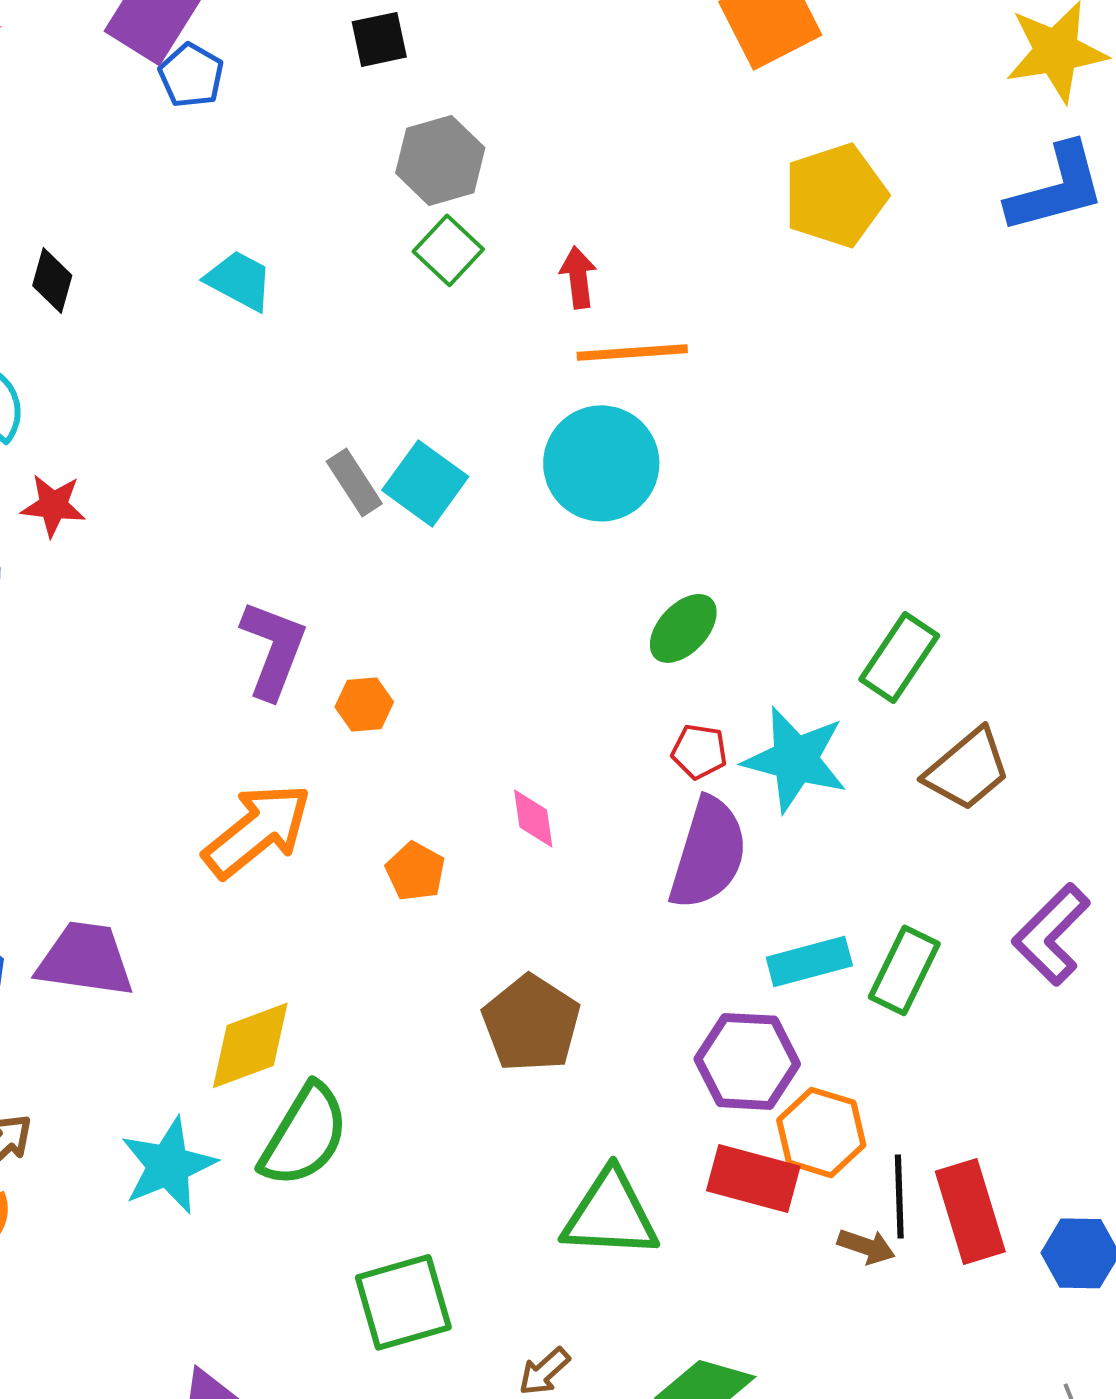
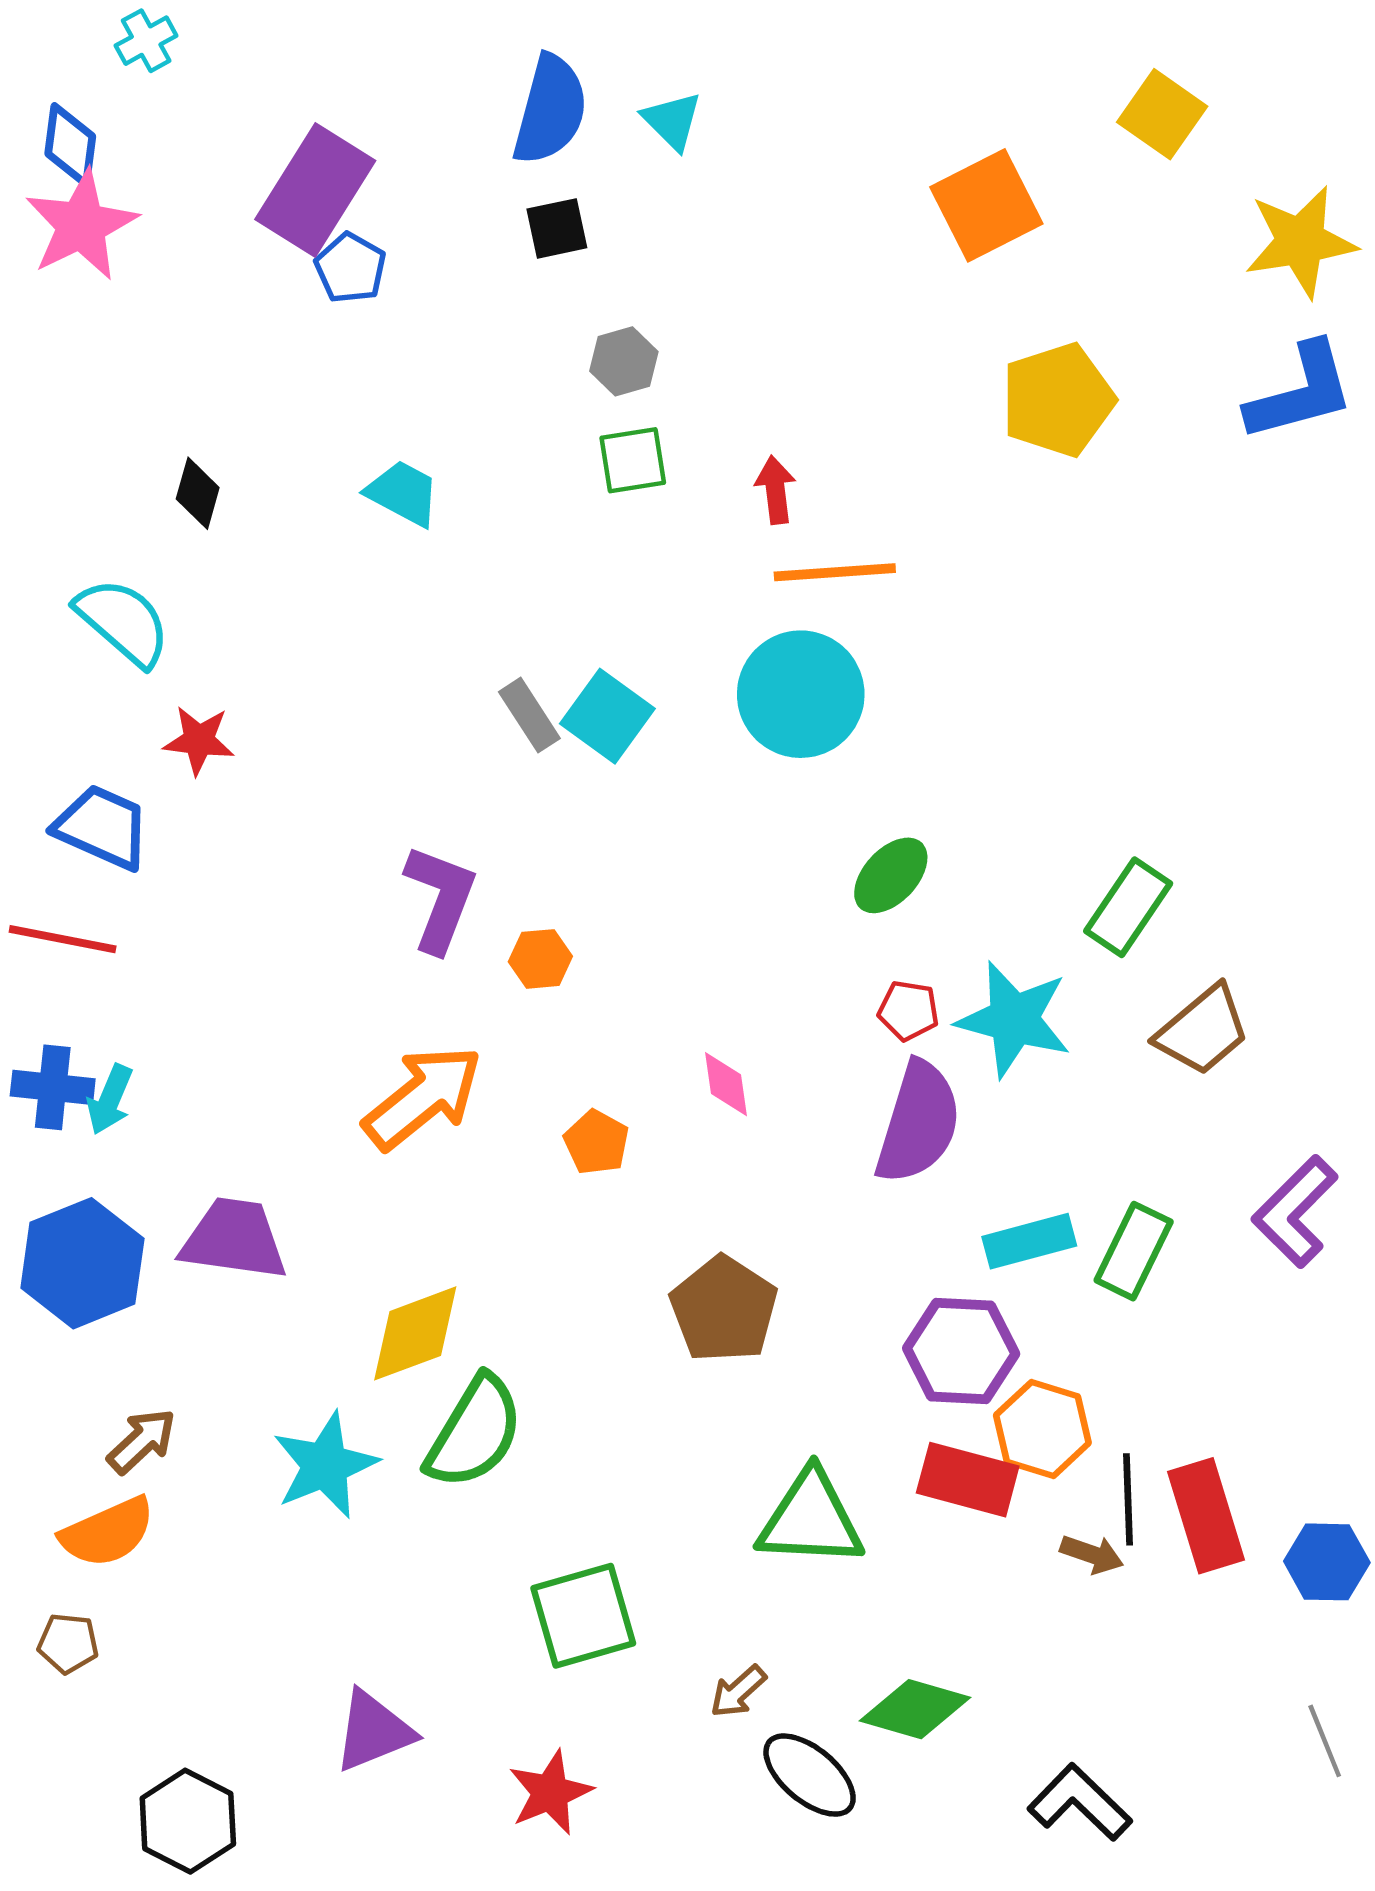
gray hexagon: (440, 160) -> (624, 361), size x0.7
green square: (448, 250) -> (633, 460), turned 38

